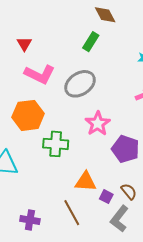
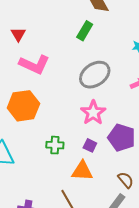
gray ellipse: (80, 84) -> (95, 75), moved
green cross: (56, 144) -> (55, 145), moved, size x0.7
purple square: (106, 197) -> (90, 145), moved

